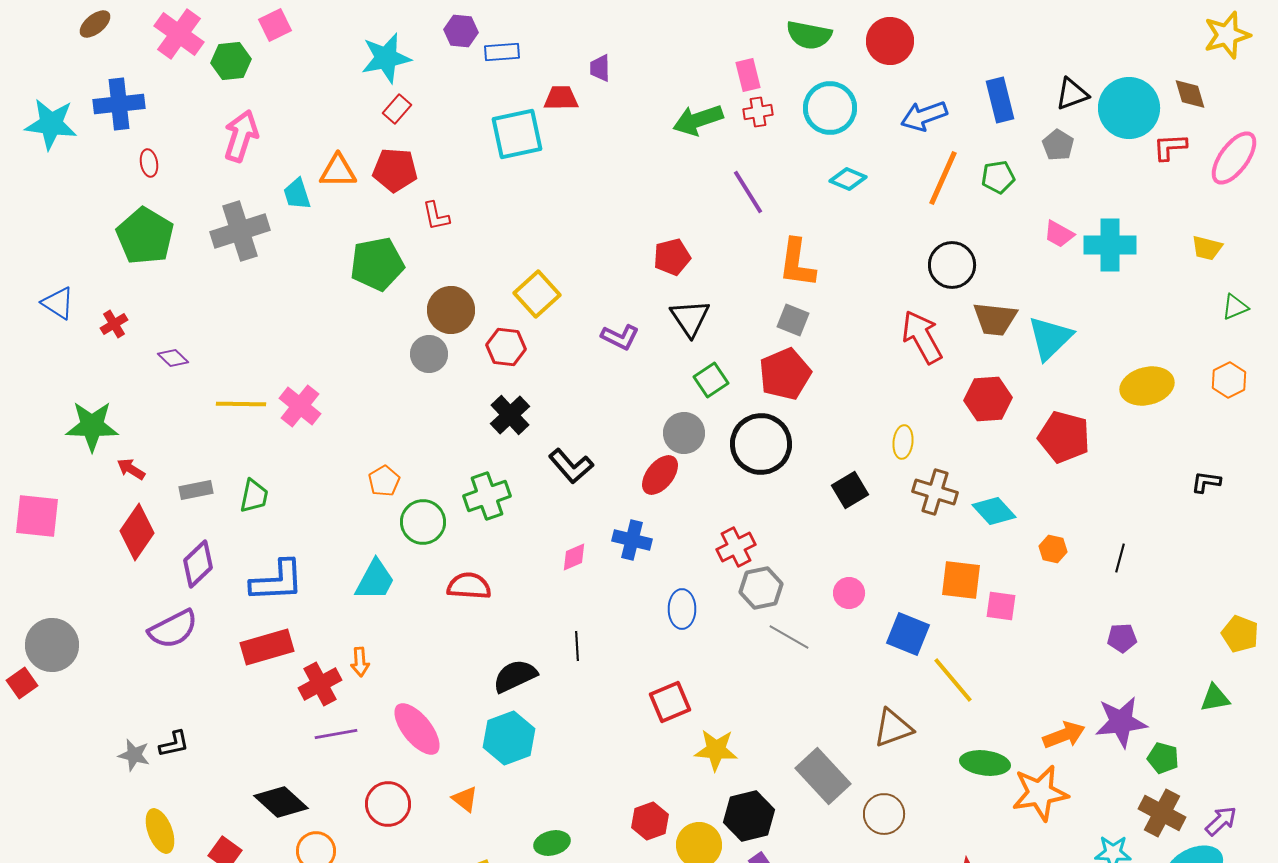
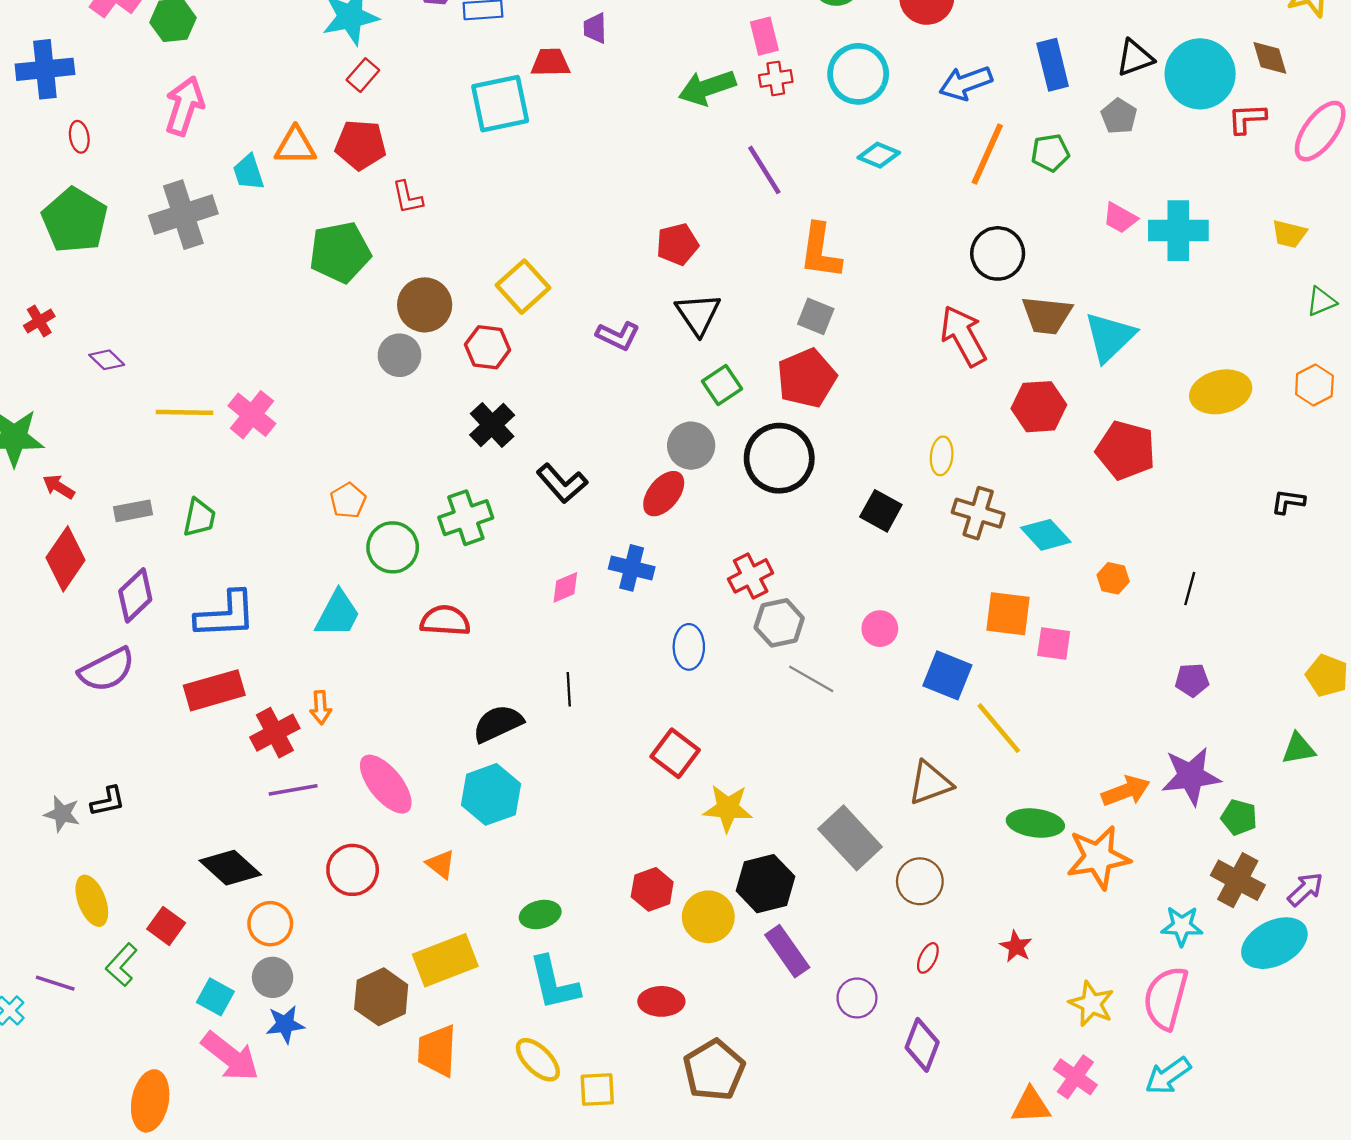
black square: (850, 490) -> (881, 511), turned -30
red square: (670, 702) -> (675, 753), turned -30

